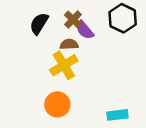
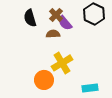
black semicircle: (39, 23) -> (30, 18), turned -48
yellow cross: (64, 65) -> (62, 63), moved

